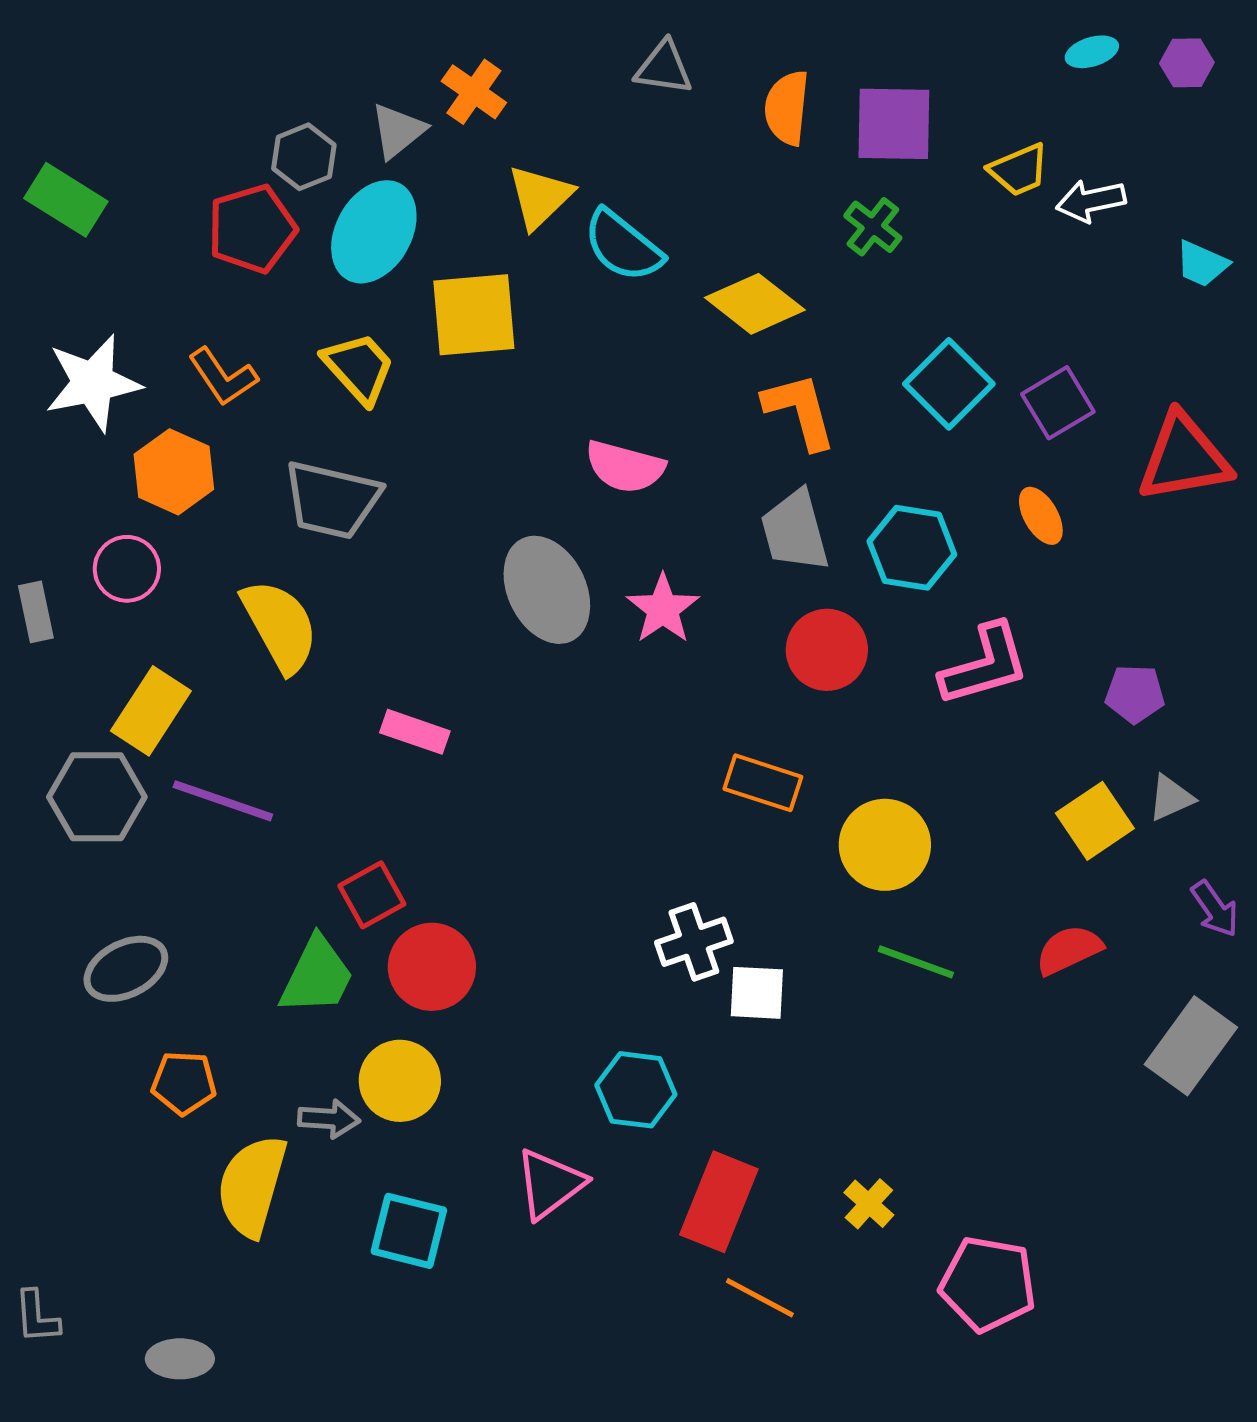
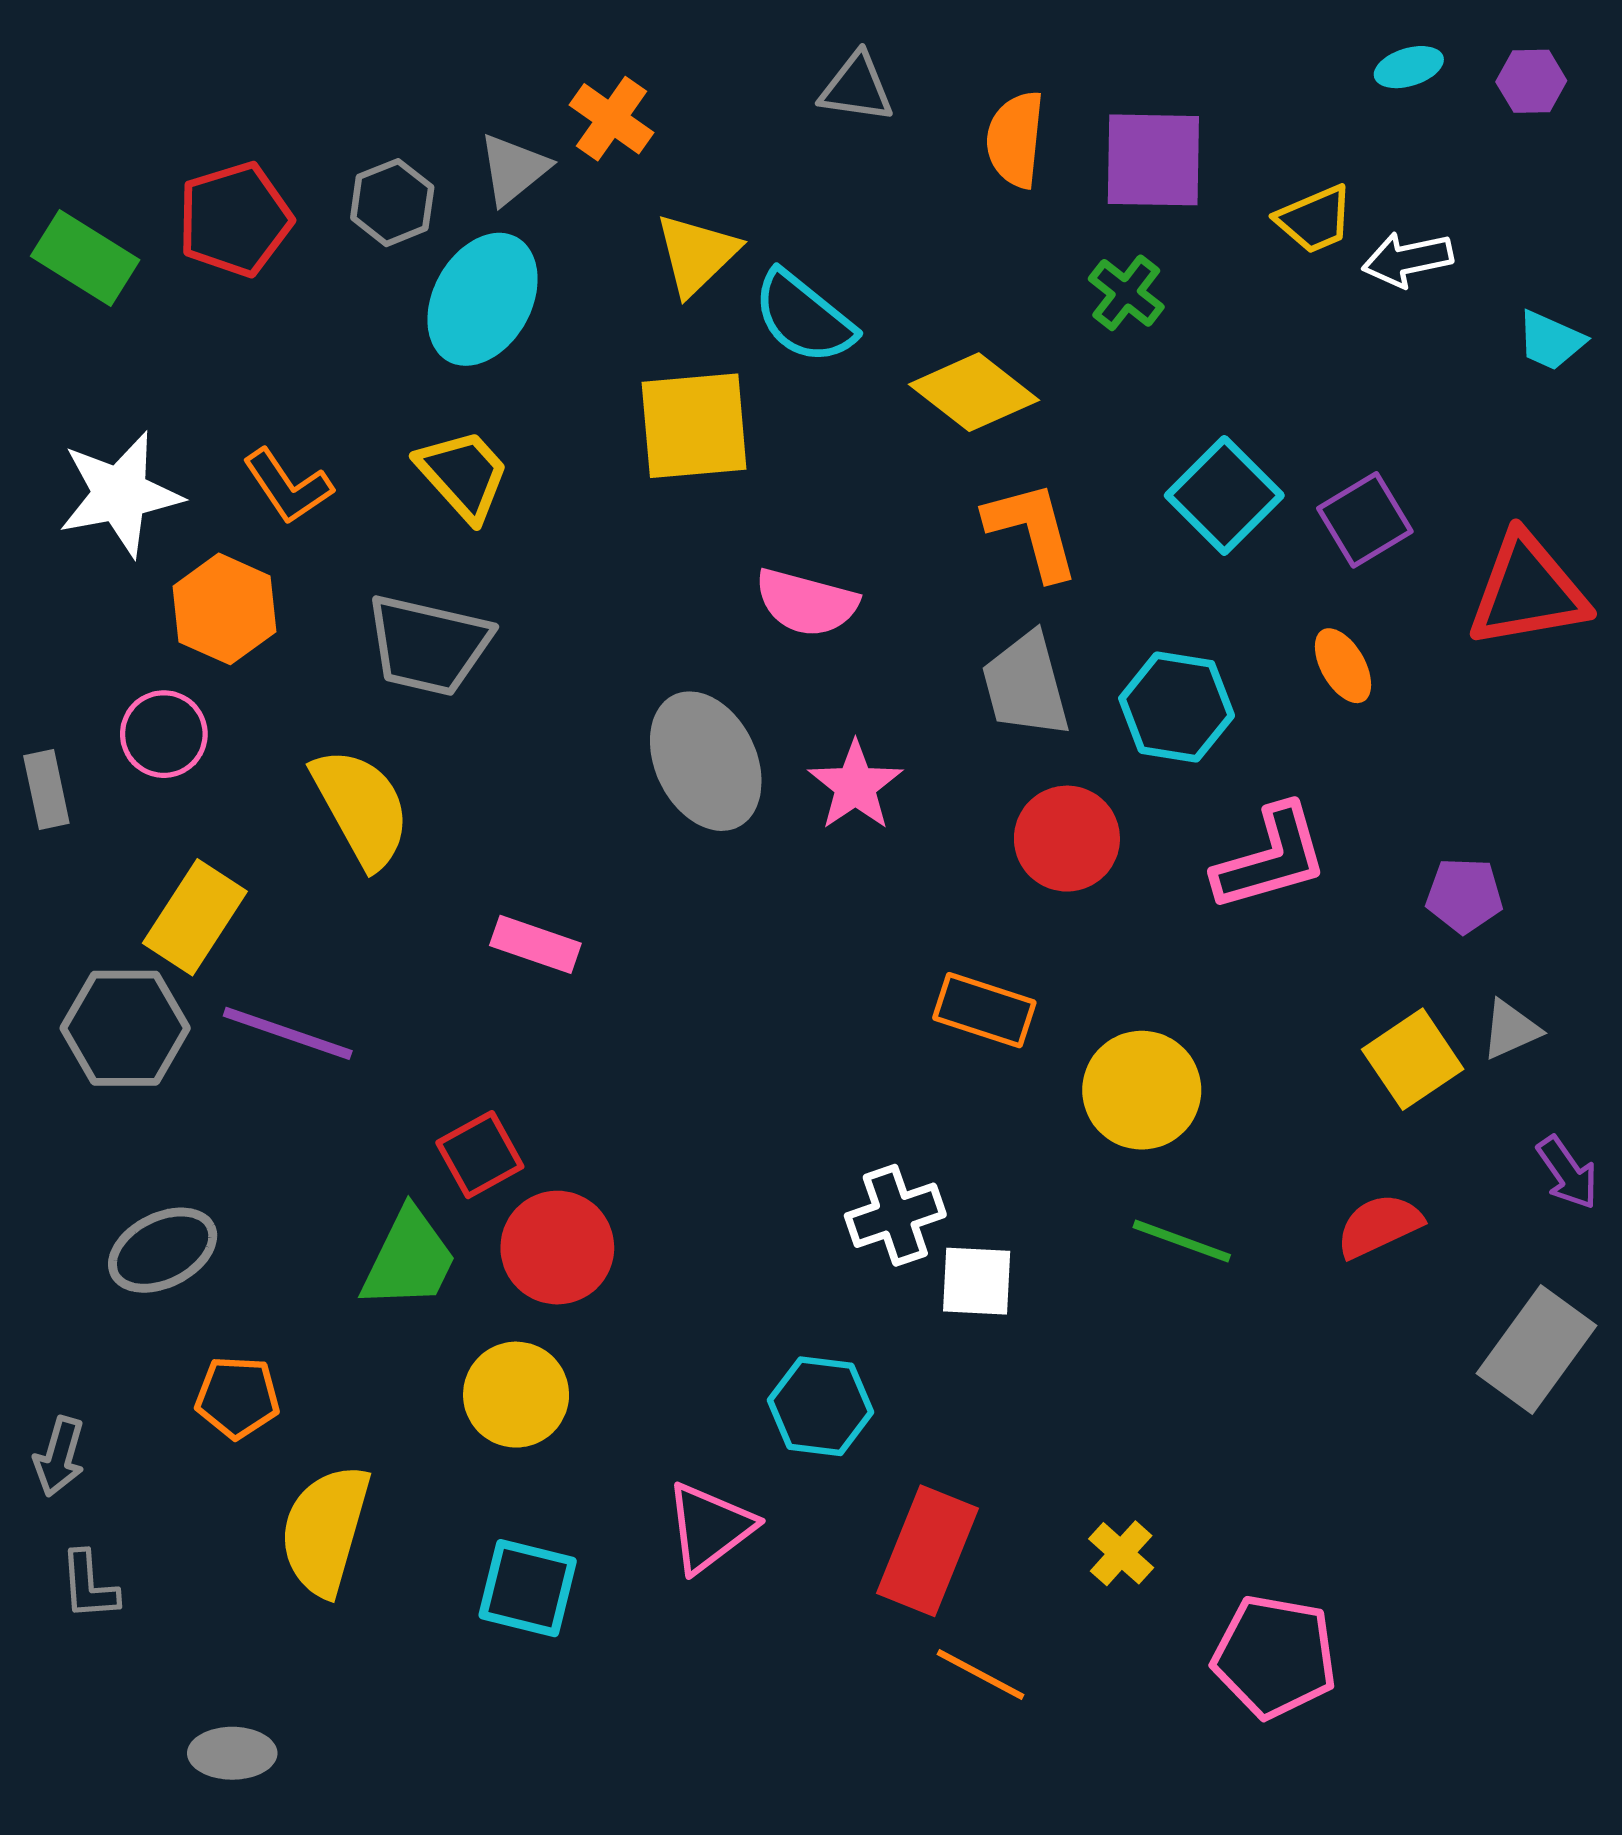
red pentagon: (252, 229) -> (235, 219), moved
yellow square: (474, 315) -> (694, 426), moved
gray arrow: (329, 1119) -> (59, 1457), moved, turned 102
gray L-shape: (37, 1317) -> (89, 1586), moved

